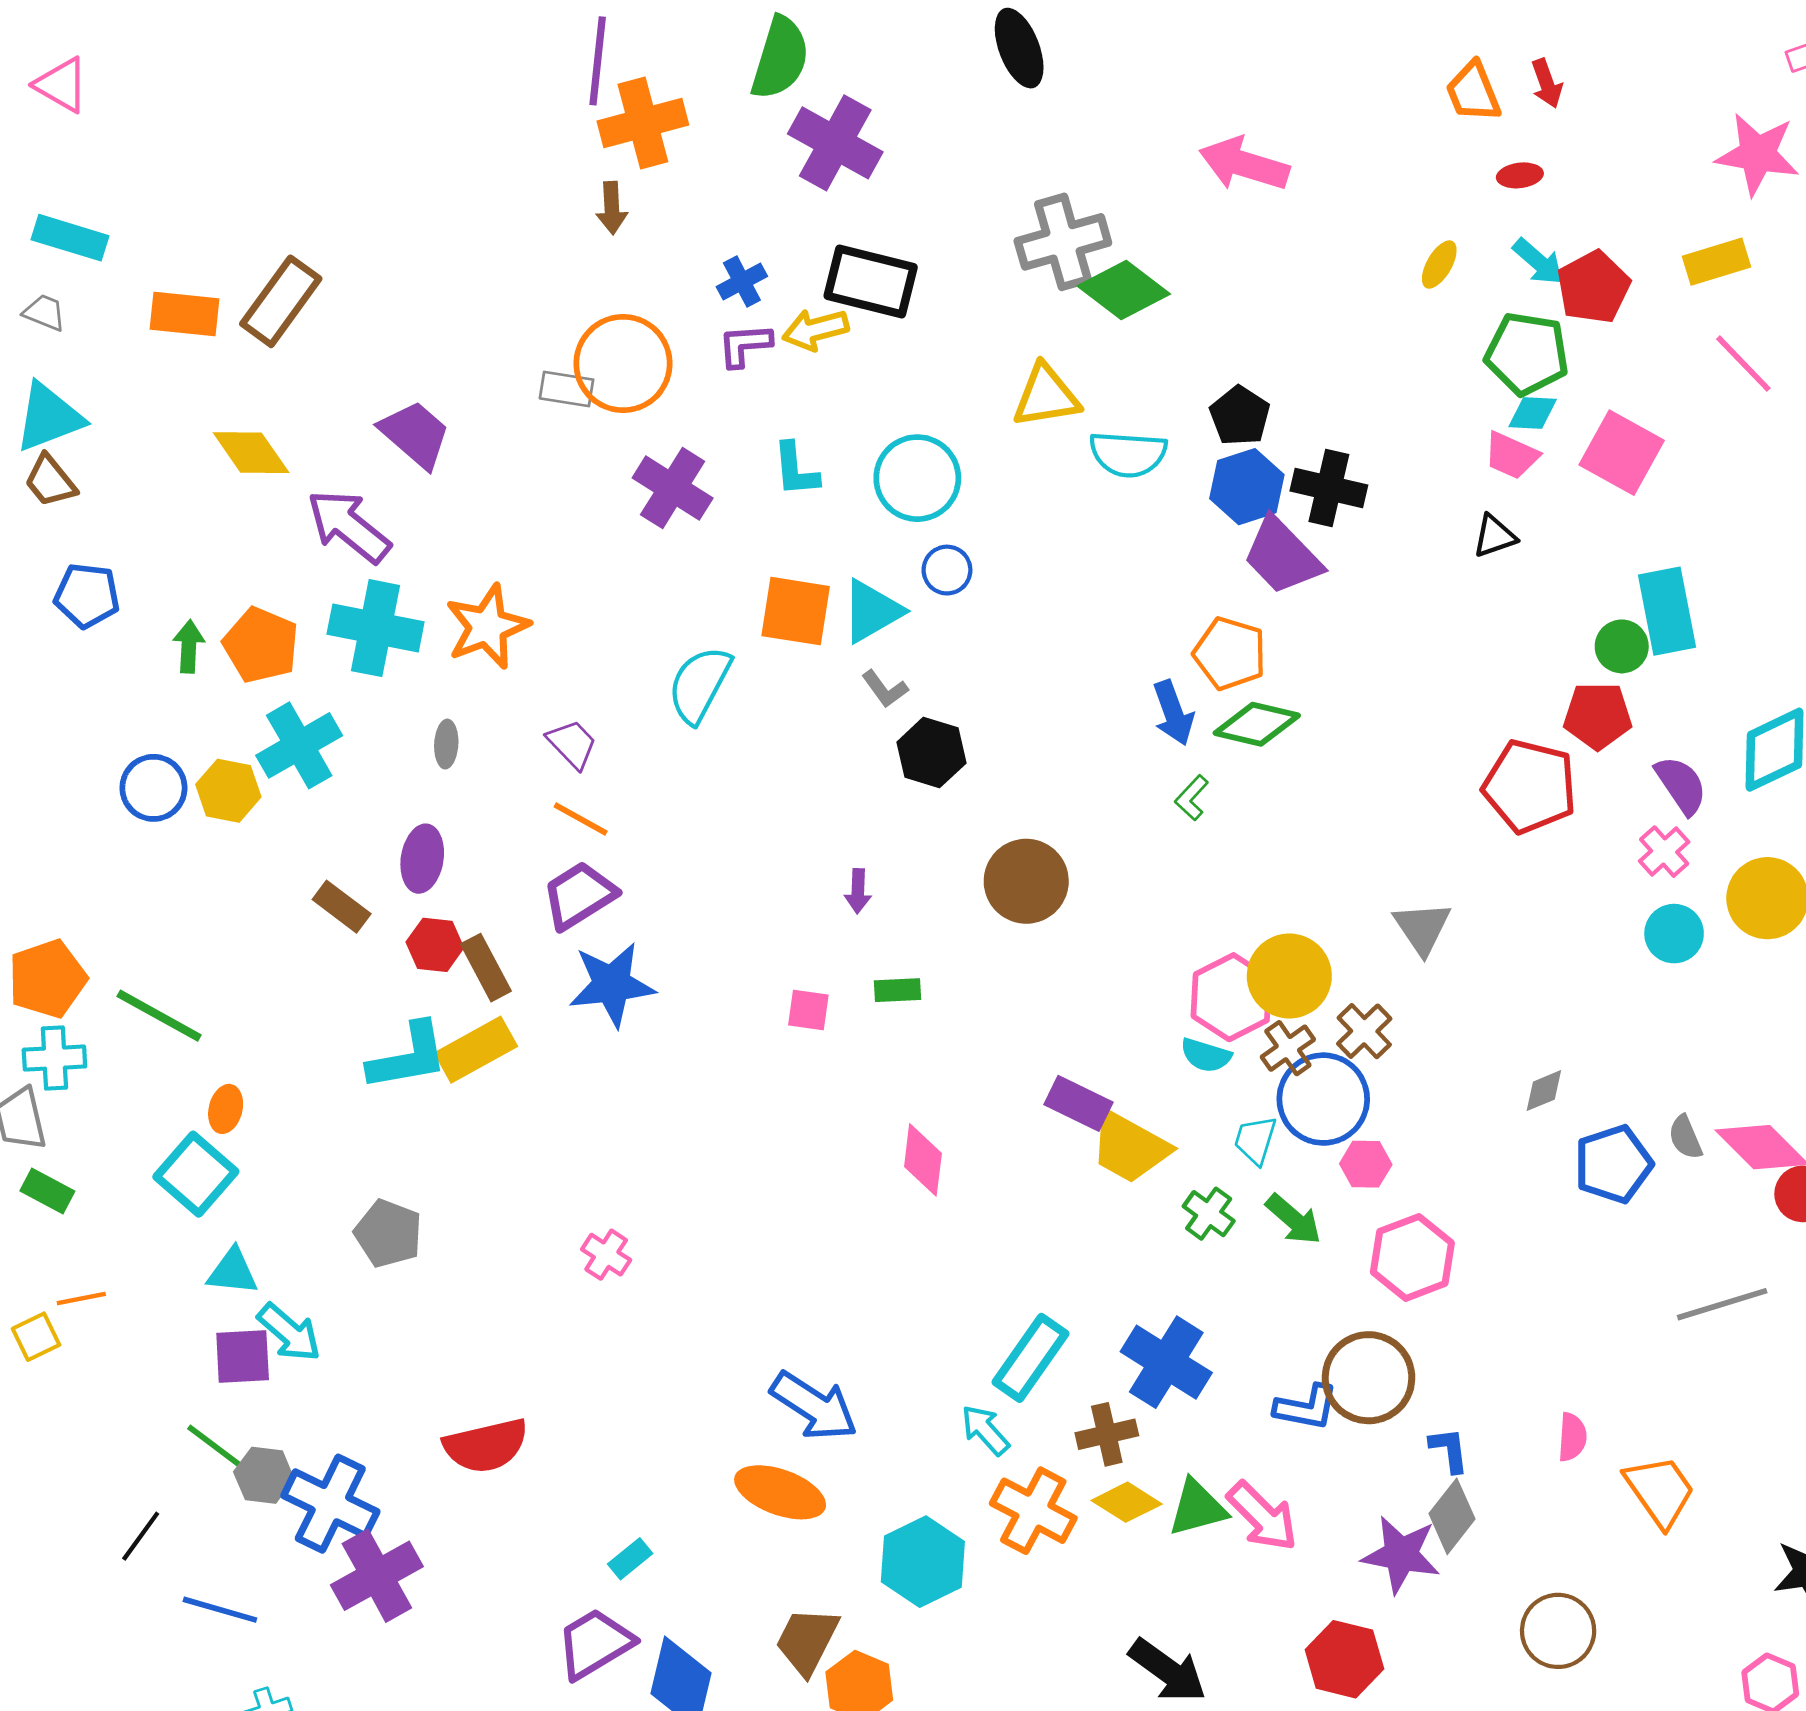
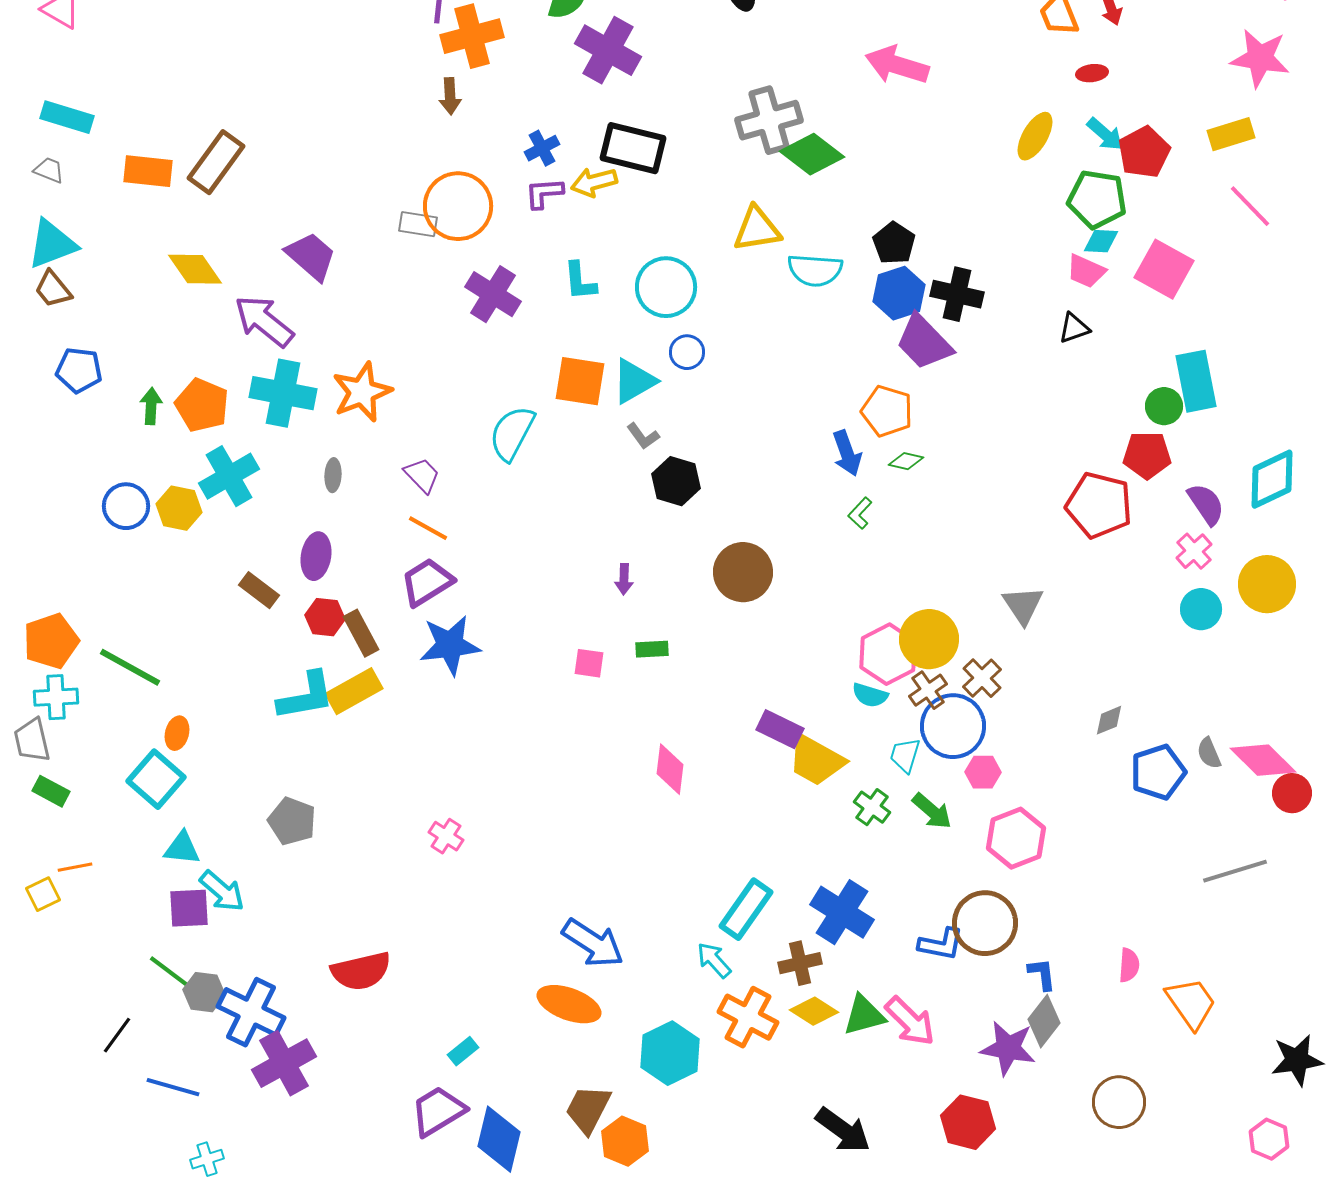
yellow ellipse: (1439, 265) -> (1035, 136), size x1.4
green diamond: (1257, 724) -> (906, 461), size x0.6

